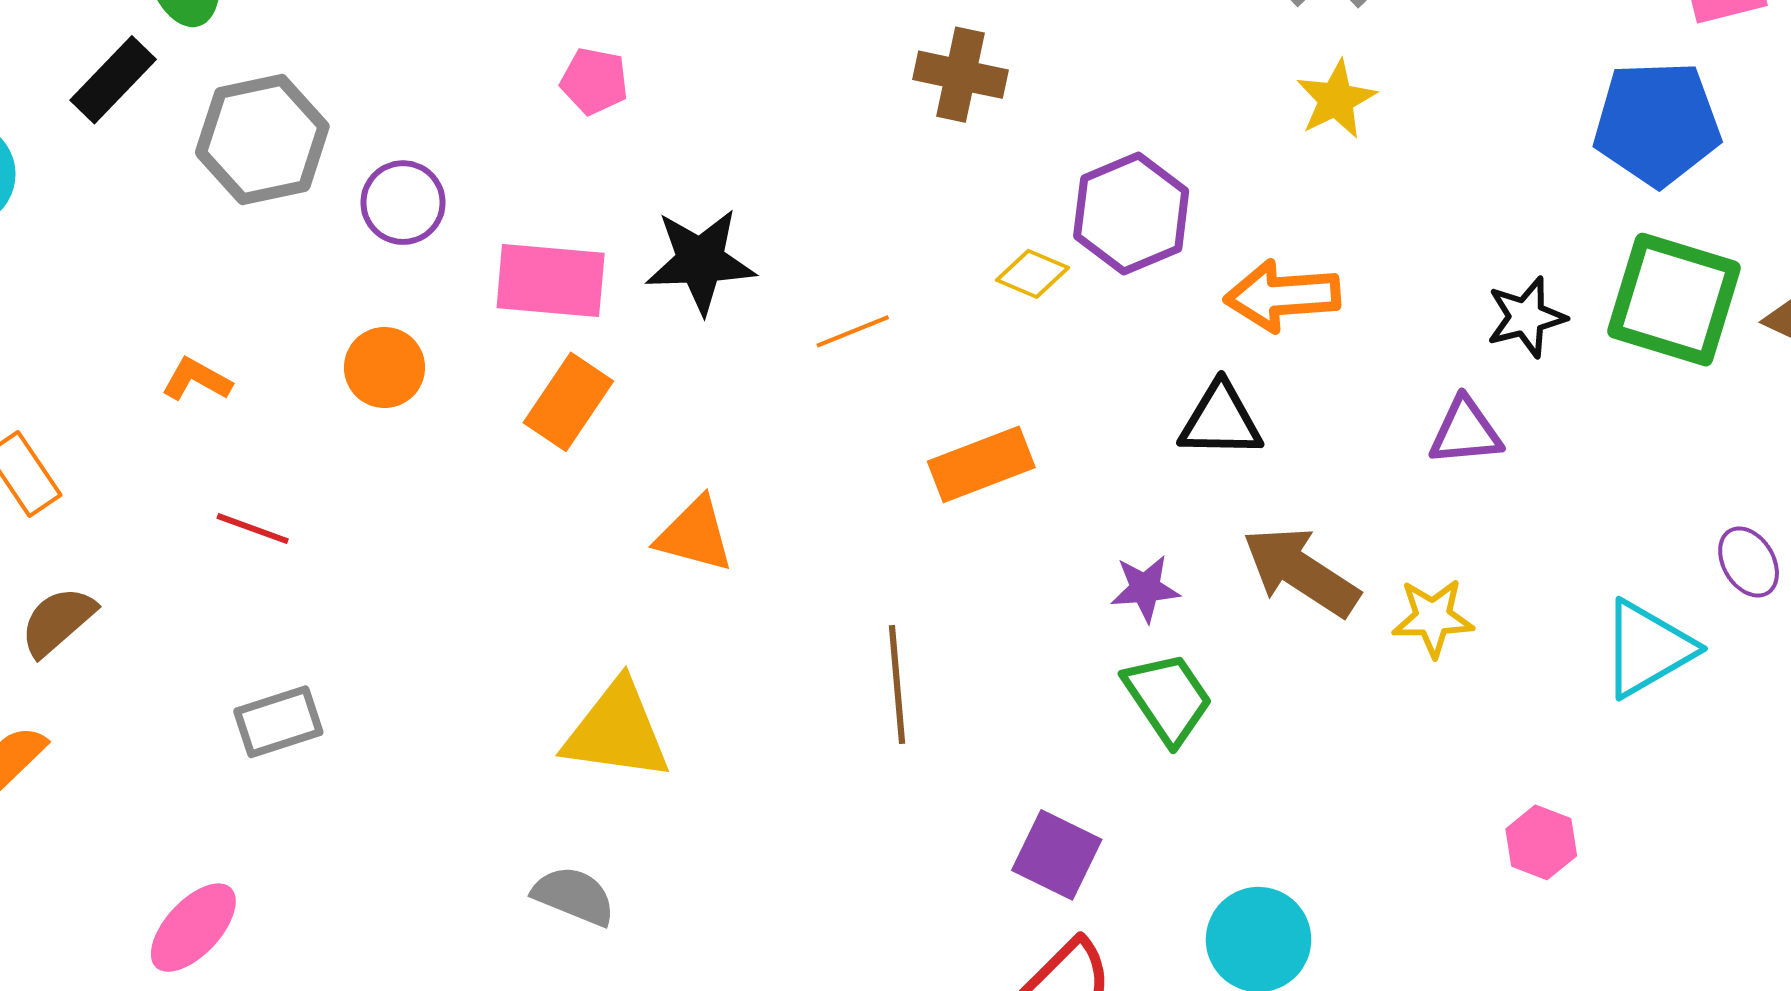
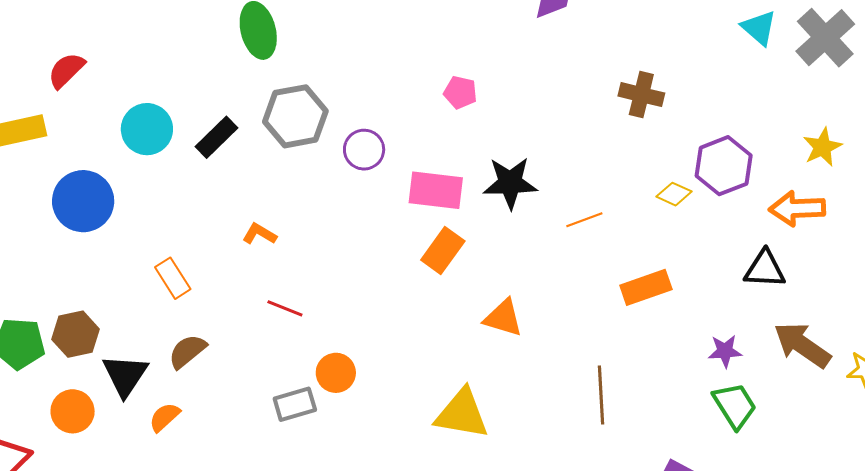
black rectangle: (113, 80) -> (216, 137), moved
yellow star: (1336, 99) -> (822, 147), moved
orange circle: (385, 368) -> (336, 373), moved

